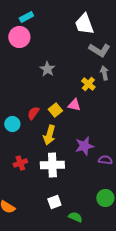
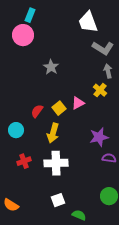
cyan rectangle: (26, 17) -> (30, 15), turned -40
yellow cross: (88, 84) -> (100, 90), moved
pink triangle: (74, 105) -> (78, 103), turned -40
cyan circle: (12, 124) -> (16, 130), moved
purple star: (84, 146) -> (99, 137), moved

